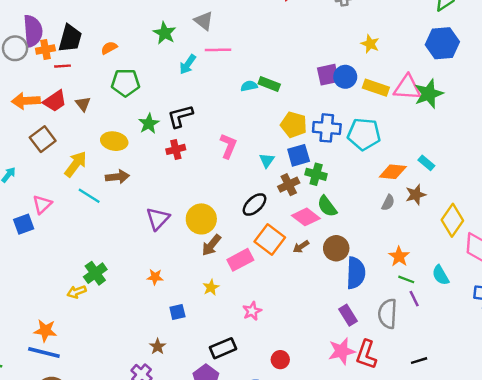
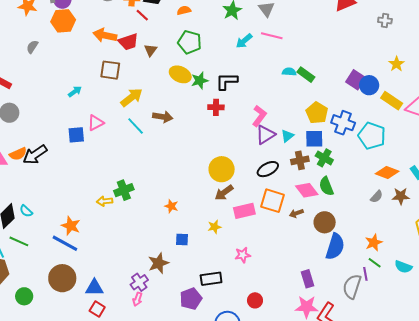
red line: (63, 66) -> (142, 15), turned 32
purple square: (328, 75) -> (356, 80), turned 30
brown square: (43, 139) -> (110, 70), turned 30
yellow ellipse: (114, 141) -> (180, 74), moved
purple triangle: (158, 219) -> (265, 135), moved
orange square: (270, 240) -> (273, 201), turned -35
cyan semicircle: (441, 275) -> (403, 267), turned -54
purple line: (414, 299) -> (365, 274), moved
purple rectangle: (348, 315) -> (308, 279), moved
brown star: (158, 347) -> (158, 263), size x1.5

